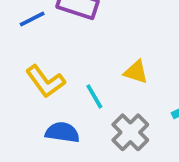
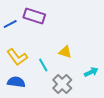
blue semicircle: (62, 132) -> (16, 82), moved

